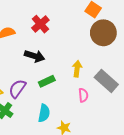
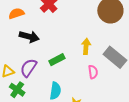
black arrow: (35, 56) -> (29, 37), moved

